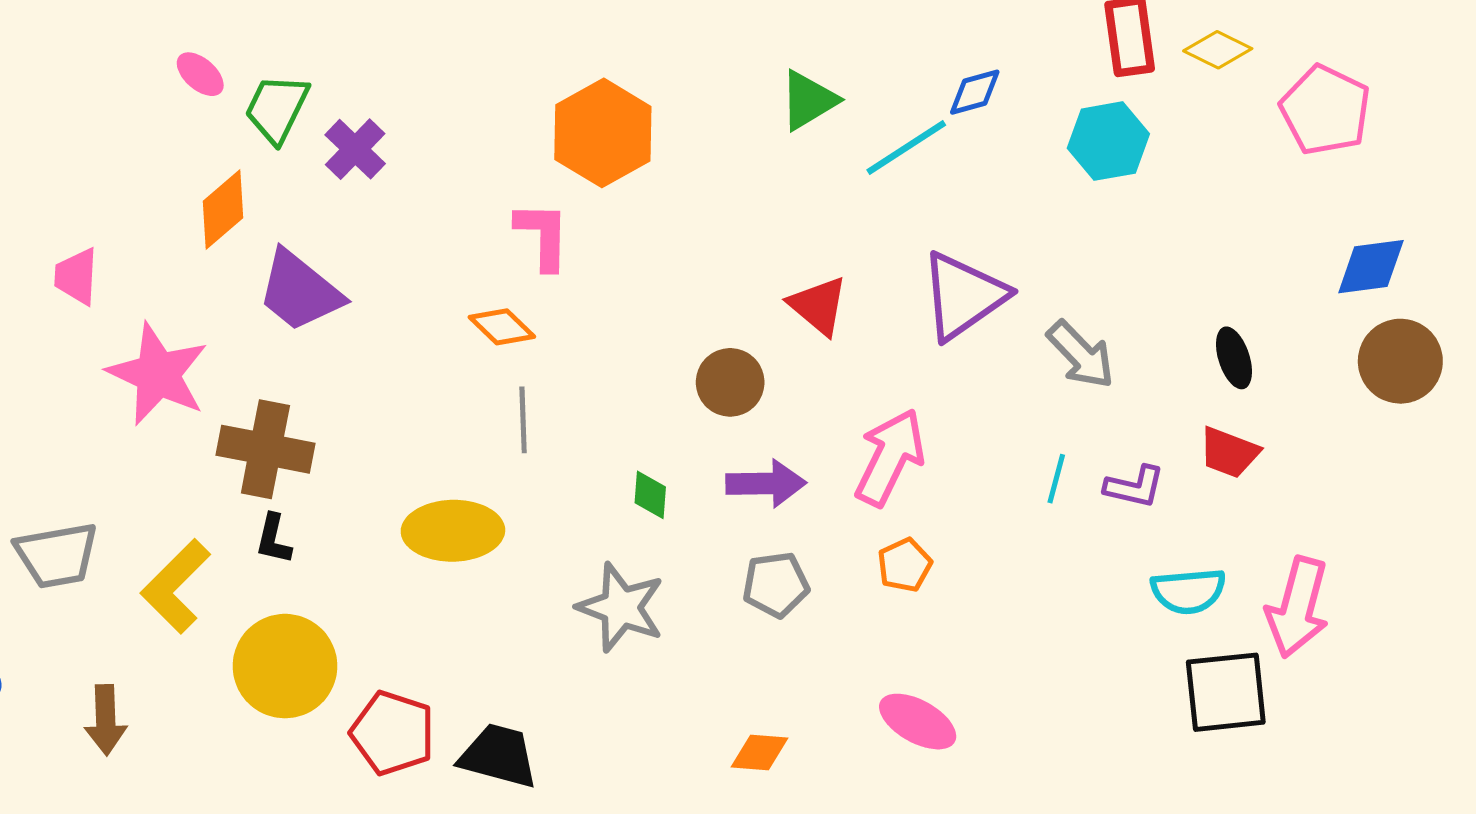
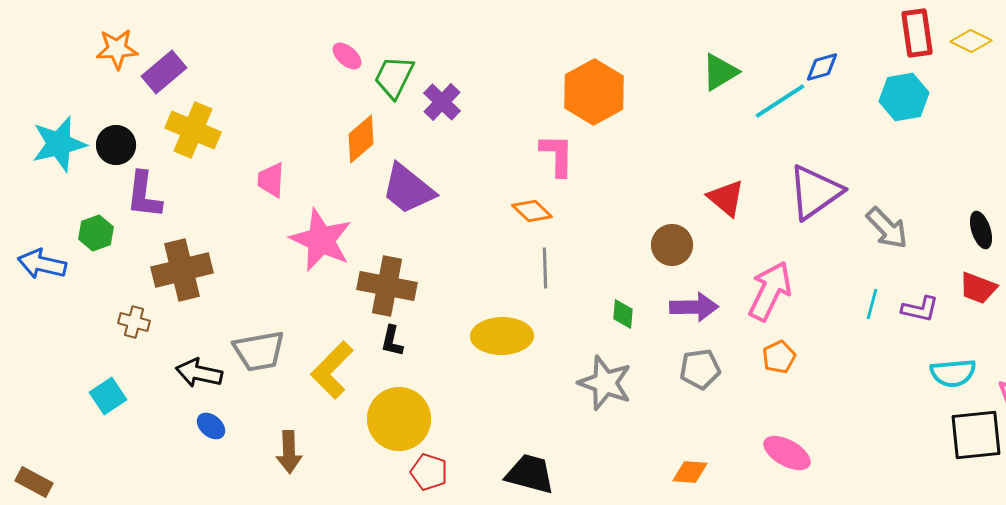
red pentagon: (393, 733) -> (429, 472), moved, size x0.7

